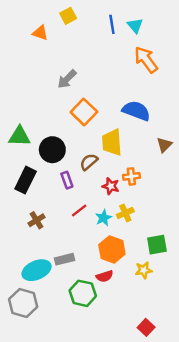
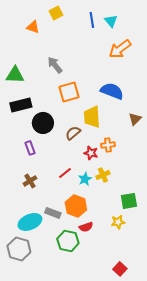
orange arrow: (146, 60) -> (120, 49), turned -90
gray arrow: (67, 79) -> (55, 65), turned 96
orange square: (84, 112) -> (69, 92), turned 30
green triangle: (19, 136) -> (15, 75), moved
black rectangle: (26, 180) -> (21, 105), moved, turned 50
purple rectangle: (67, 180) -> (30, 148), moved
orange hexagon: (112, 249) -> (76, 206), moved
gray rectangle: (64, 259) -> (53, 213), turned 35

